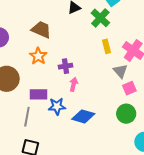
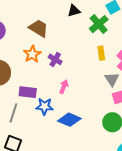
purple cross: (66, 66) -> (55, 59), moved, turned 32

